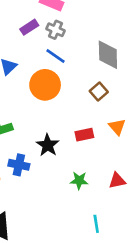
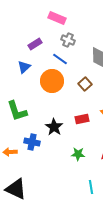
purple rectangle: (29, 27) -> (35, 44), moved
gray cross: (56, 30) -> (68, 40), moved
brown square: (99, 91) -> (85, 84), moved

